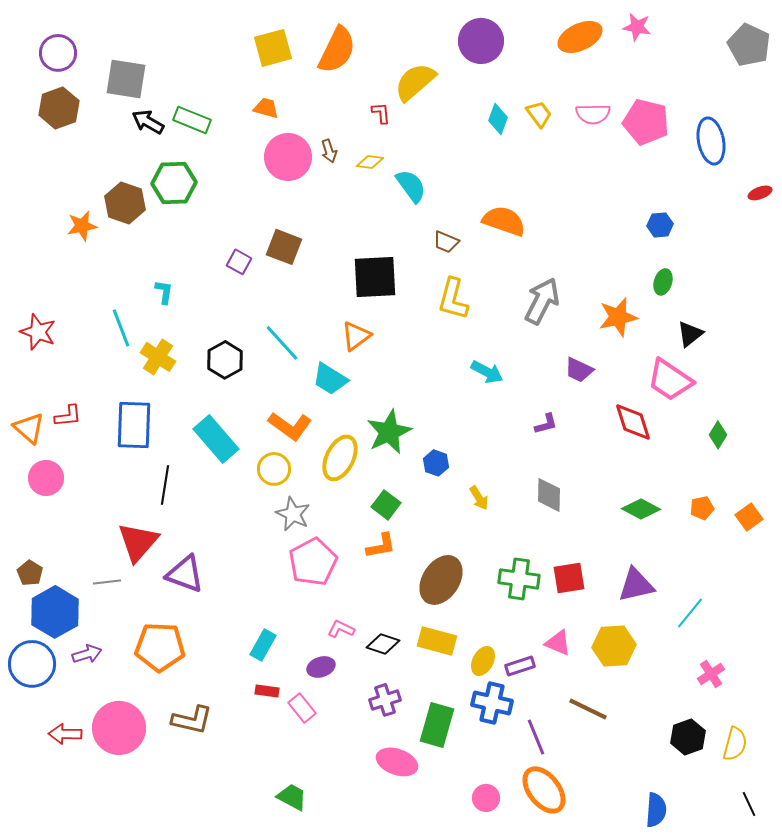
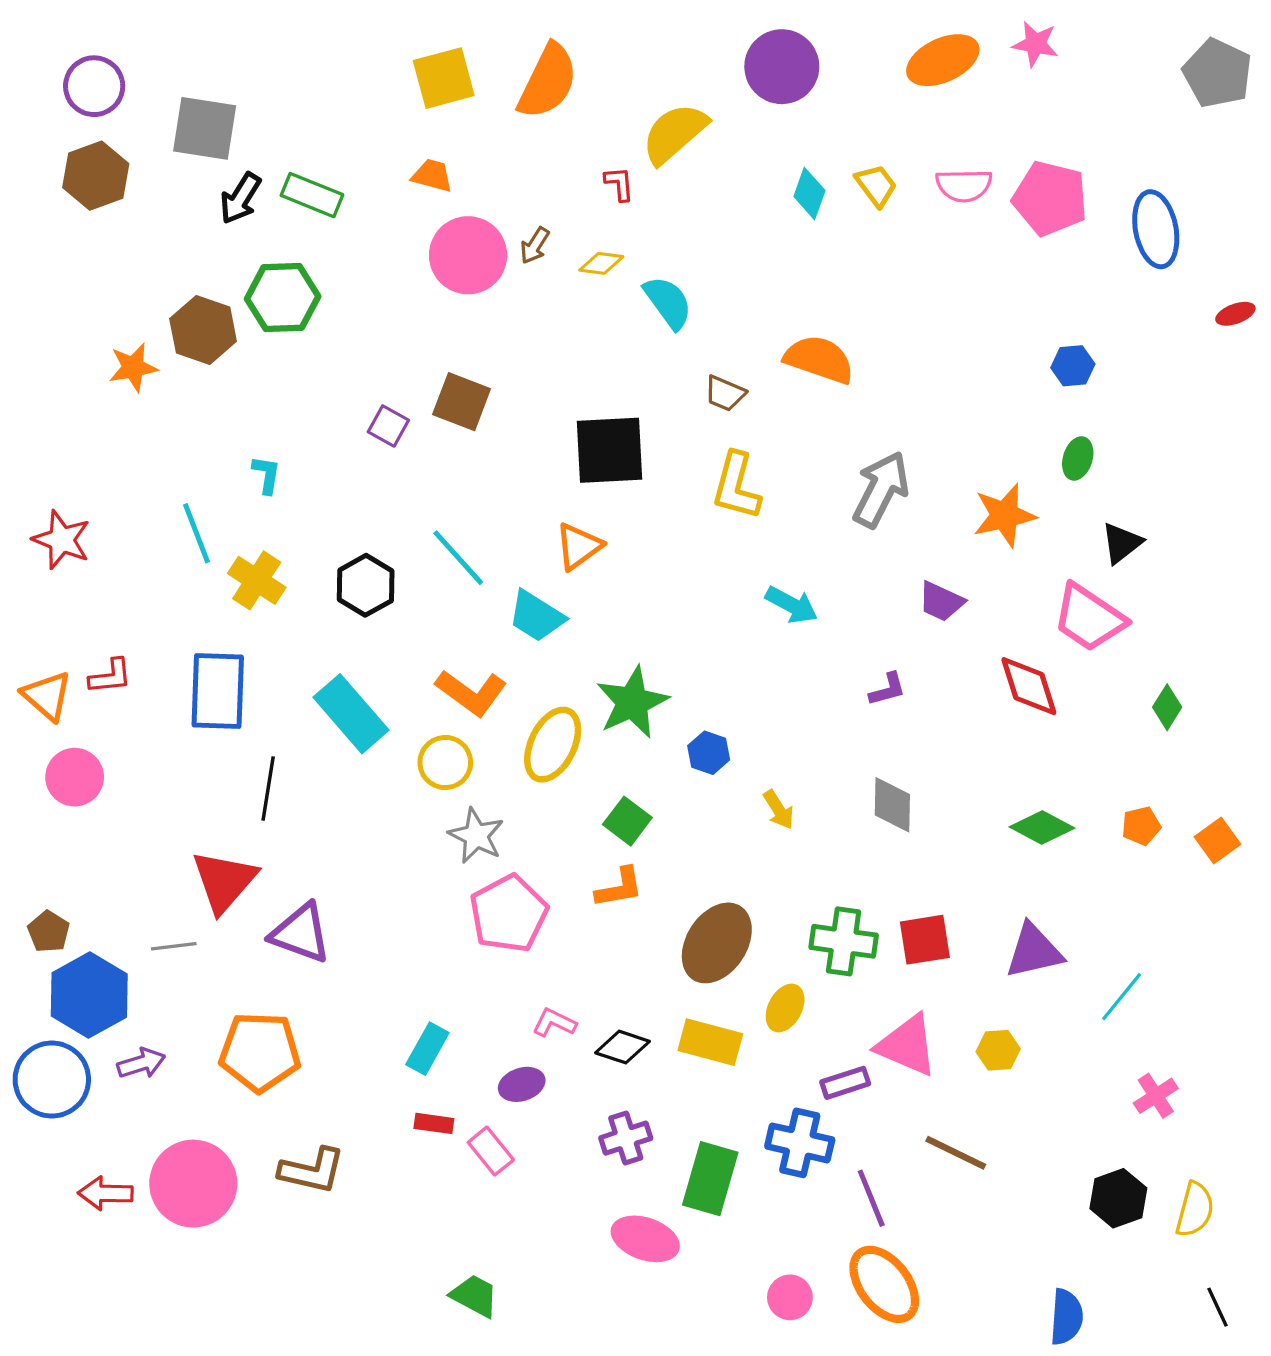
black arrow: (148, 122) -> (240, 198), turned -88
brown arrow: (329, 151) -> (535, 245), turned 50
pink triangle: (558, 643) -> (907, 1045), size x1.5
yellow hexagon: (614, 646) -> (998, 1050), size x0.6
yellow ellipse: (483, 661) -> (785, 1008), moved

